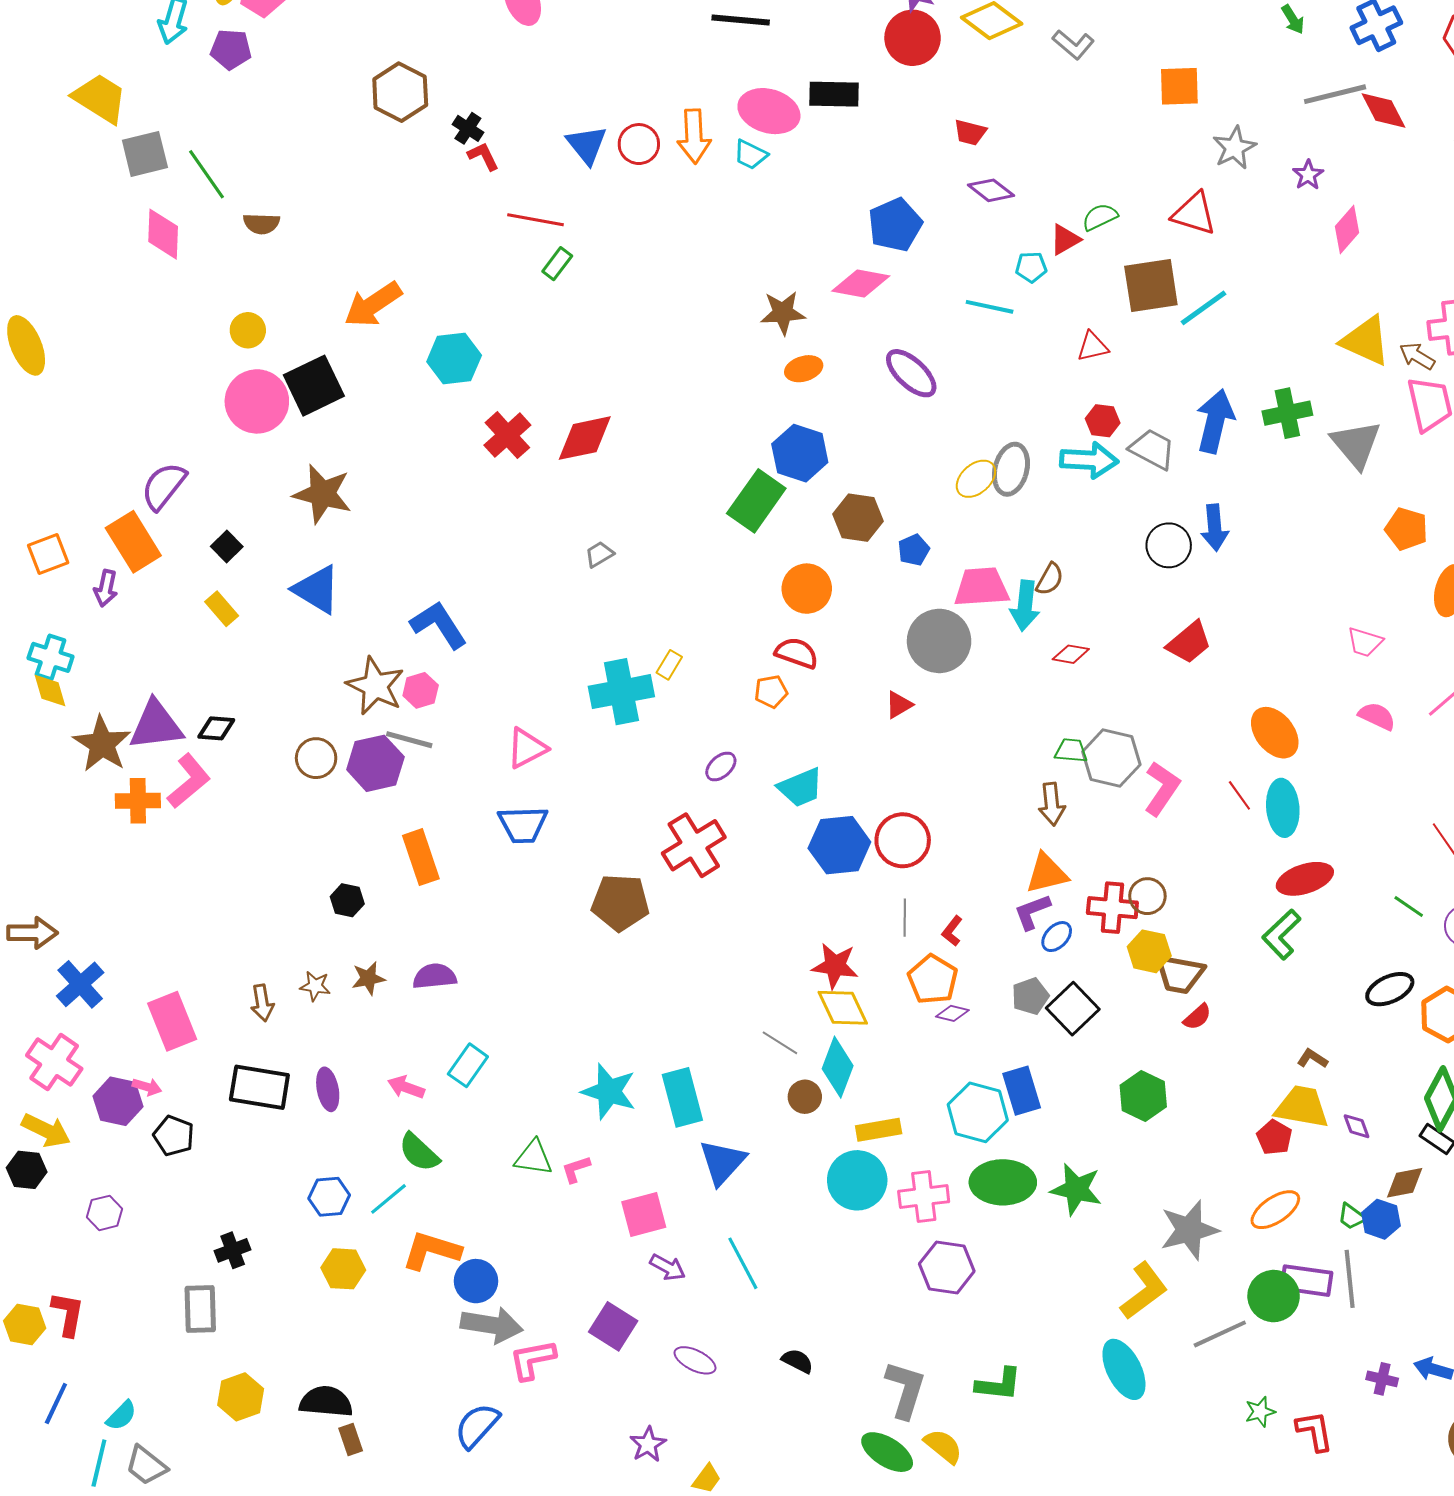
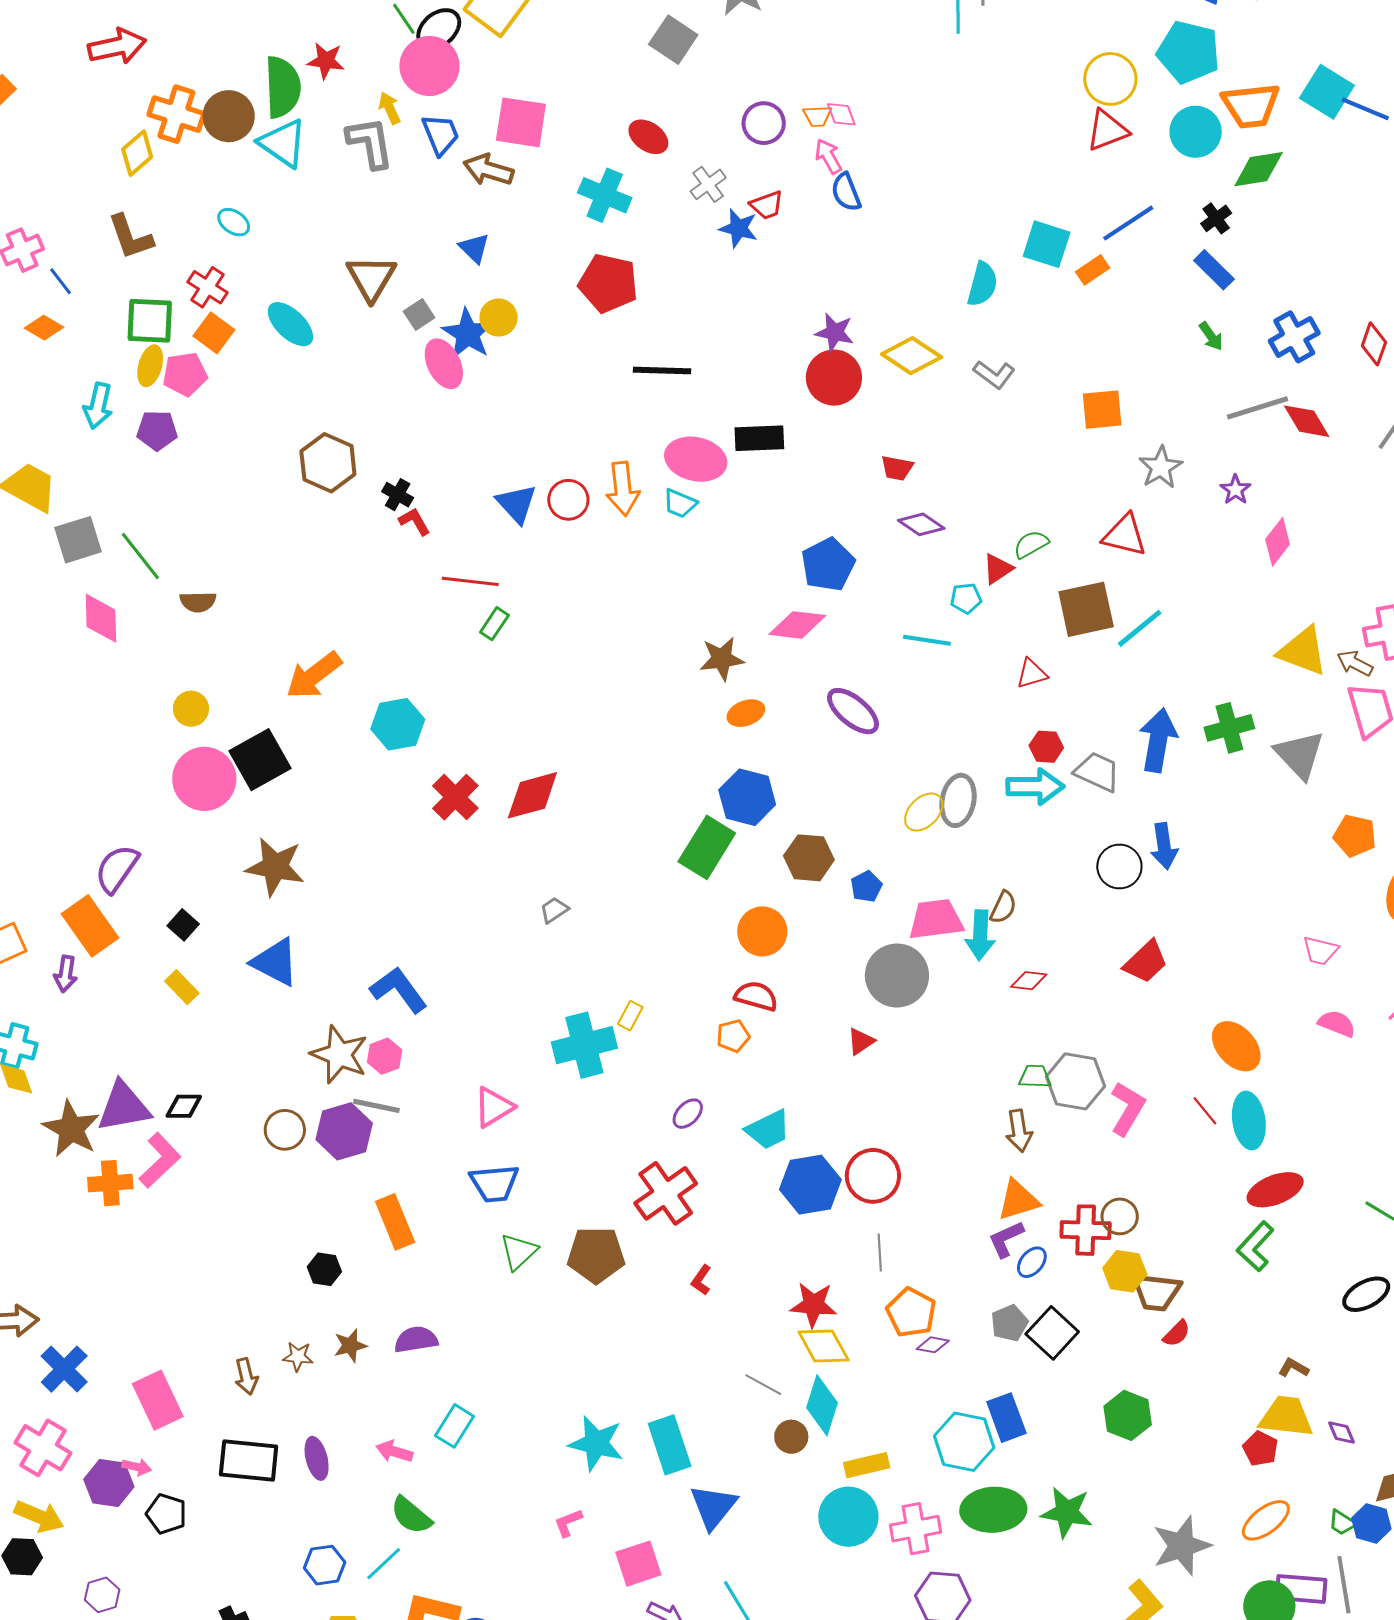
red L-shape: (952, 931) -> (701, 1280), moved
green triangle: (534, 1158) -> (519, 1252), moved, turned -48

